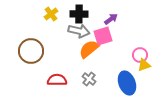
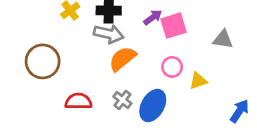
pink square: (103, 36) -> (173, 26), moved
pink circle: (140, 55) -> (172, 67), moved
blue ellipse: (127, 83) -> (153, 105), moved, turned 50

